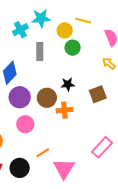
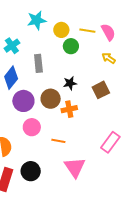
yellow line: (83, 21) -> (87, 31), moved
cyan cross: (20, 30) -> (12, 46), moved
gray rectangle: (40, 51) -> (38, 63), moved
orange line: (43, 153) -> (58, 141), moved, turned 48

